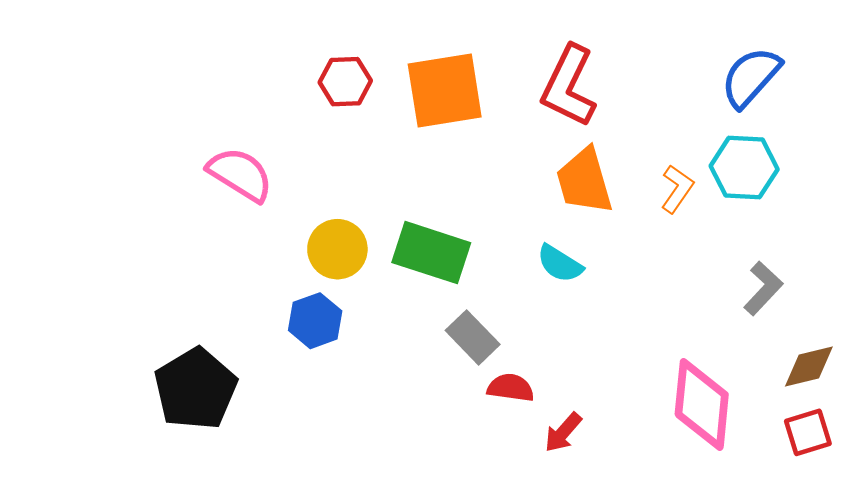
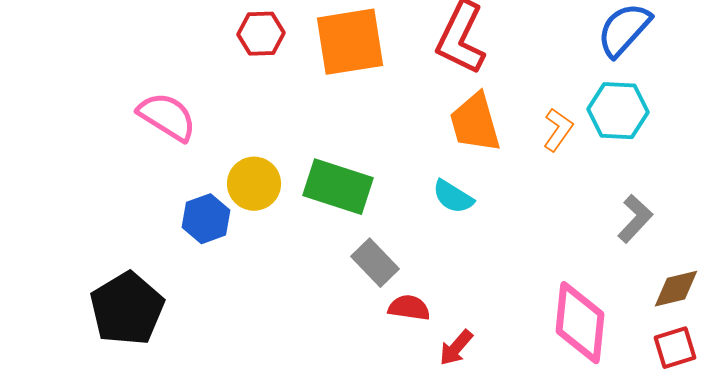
blue hexagon: (315, 321) -> (206, 219), moved

